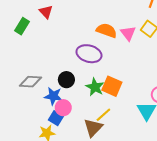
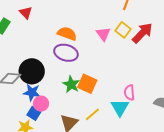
orange semicircle: (107, 30) -> (67, 34), moved
black circle: (66, 80) -> (32, 71), moved, size x1.6
yellow line: (103, 115) -> (92, 114), moved

